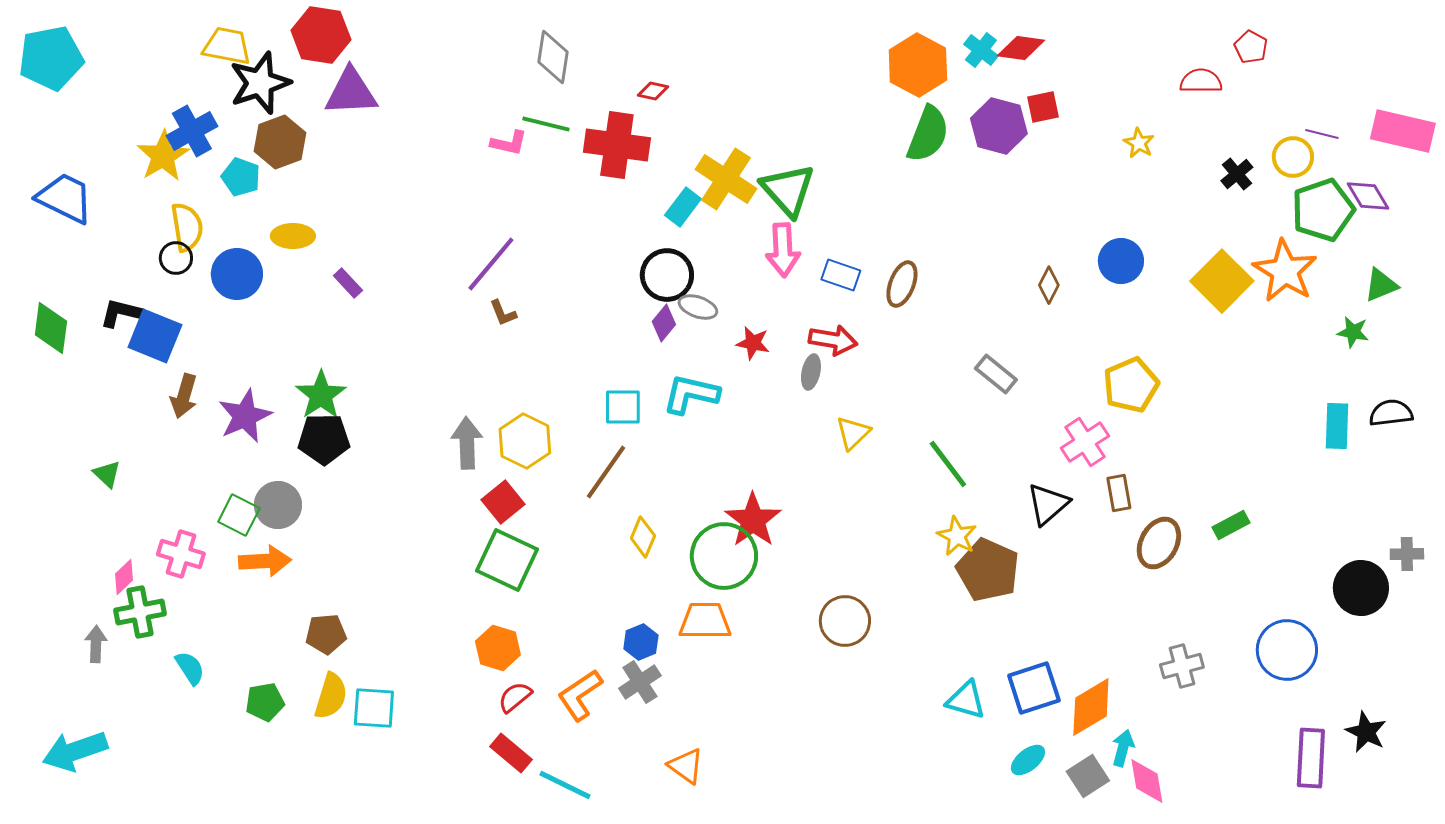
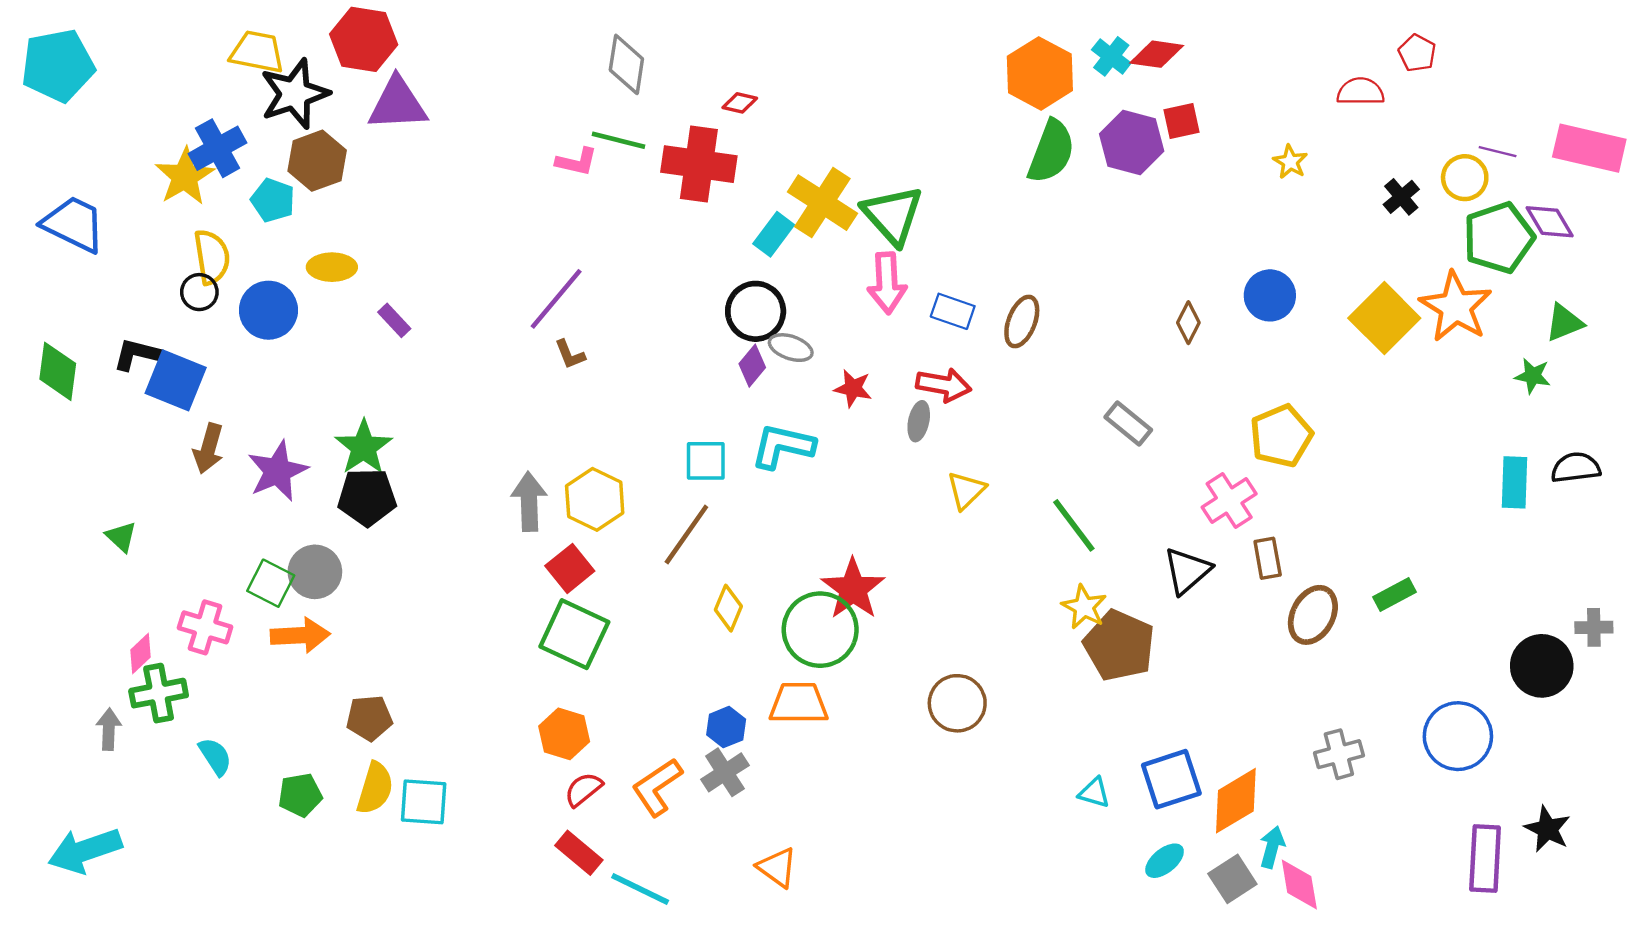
cyan triangle: (966, 700) -> (1094, 793), size x0.7

